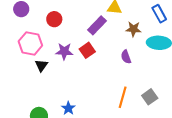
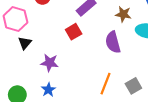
purple star: (64, 51) -> (50, 63), moved
purple semicircle: (126, 57) -> (113, 42), size x1.5

